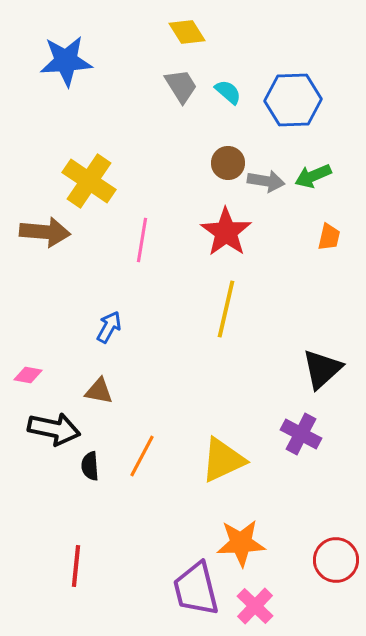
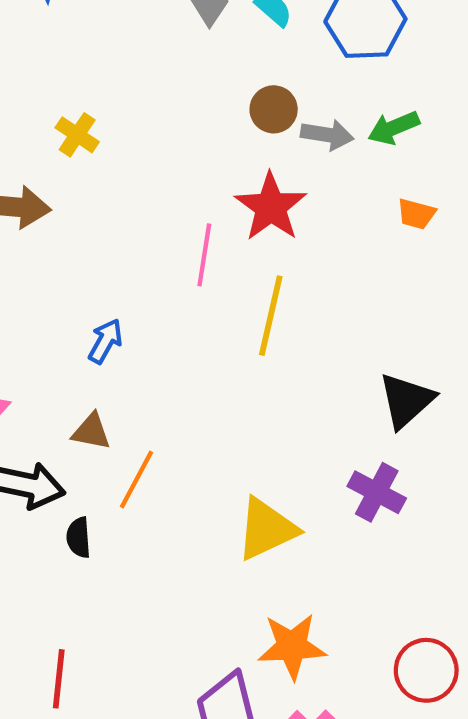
yellow cross: (89, 181) -> (77, 135), size x0.6
orange trapezoid: (329, 237) -> (416, 214), turned 92
pink line: (142, 240) -> (204, 255), moved
orange line: (142, 456) -> (137, 480), moved

